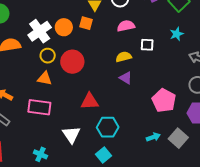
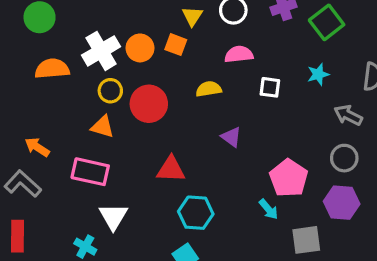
yellow semicircle: (124, 57) -> (209, 89), moved
white triangle: (71, 135) -> (113, 216), moved
cyan arrow: (153, 137) -> (268, 209), moved, turned 64
gray square: (178, 138) -> (306, 240), turned 36

